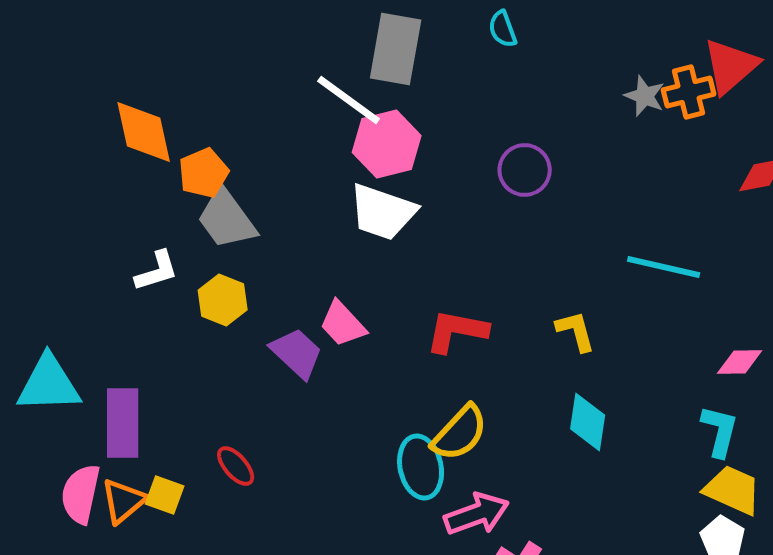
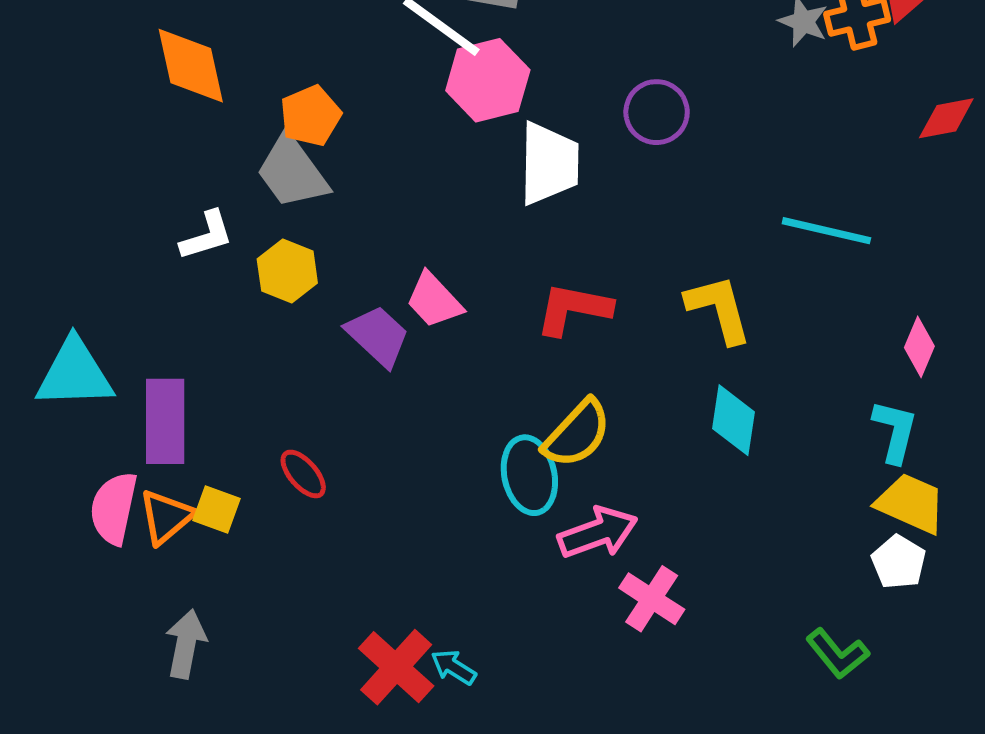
orange pentagon: (204, 173) -> (311, 116), moved
white trapezoid: (383, 212) -> (549, 163), moved, turned -108
yellow L-shape: (576, 331) -> (719, 309), size x1.4
pink diamond: (740, 362) -> (919, 347), turned -66

